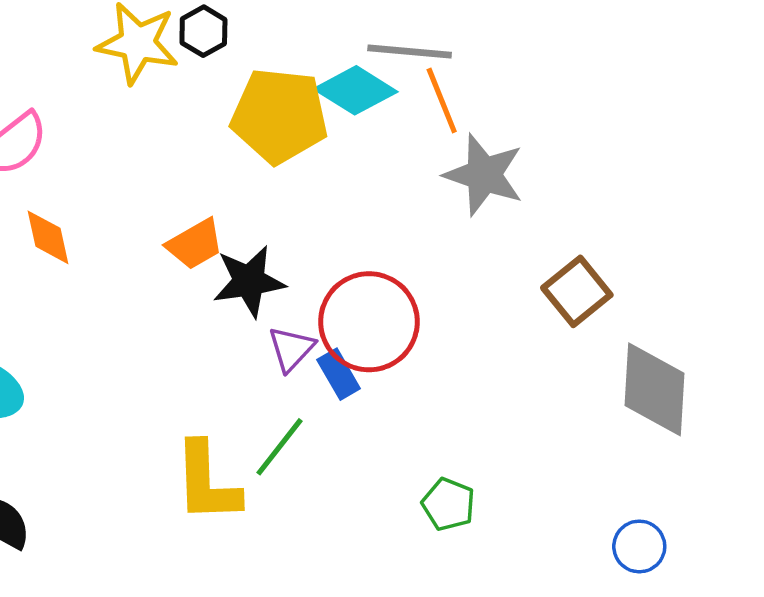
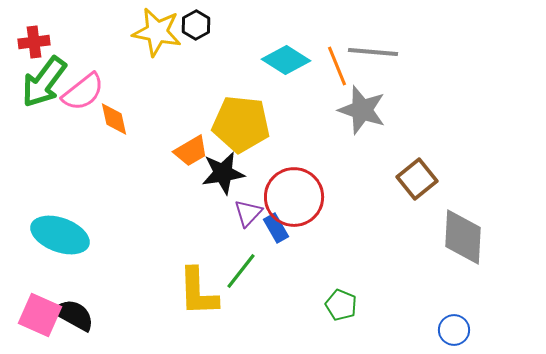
gray line: (410, 51) -> (373, 52), moved
yellow pentagon: (279, 116) -> (241, 124), moved
orange diamond: (48, 237) -> (114, 119), moved

